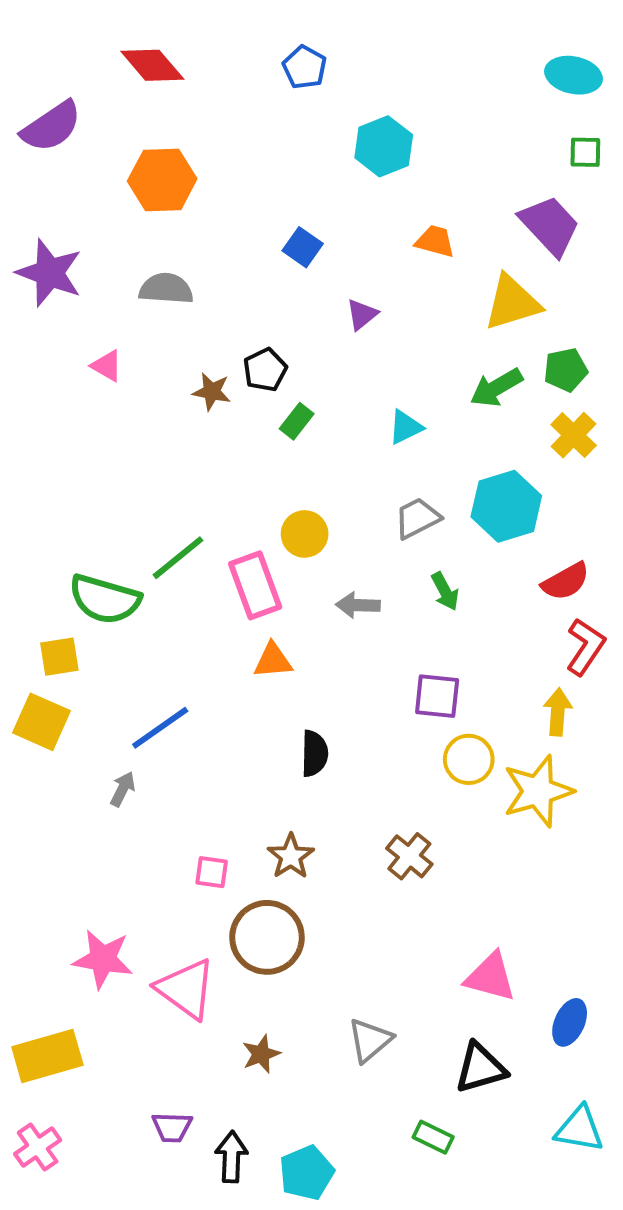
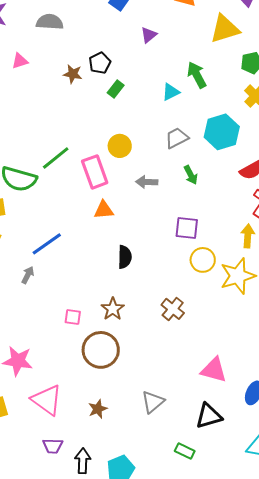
pink triangle: (107, 366) -> (20, 61), turned -48
green arrow: (496, 388) -> (197, 75), moved, turned 92
pink triangle: (186, 989) -> (47, 400), moved

